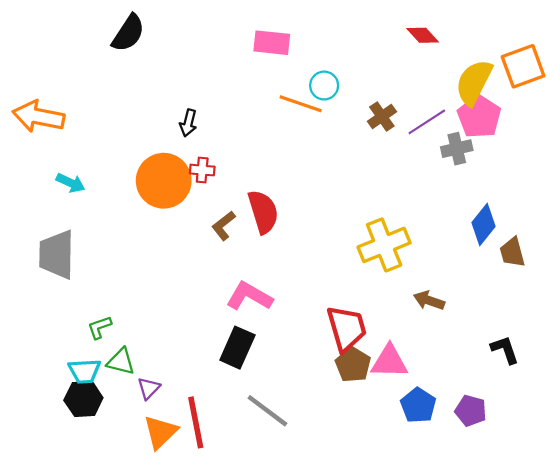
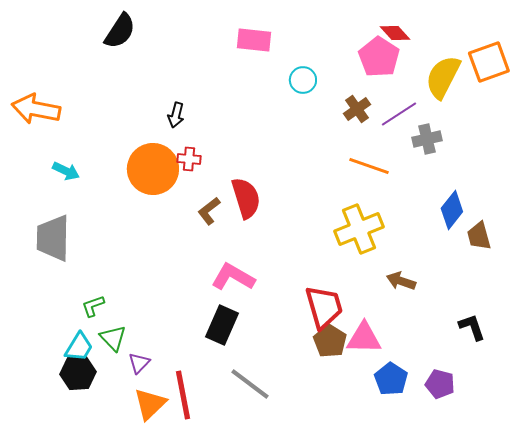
orange line: (301, 104) -> (369, 166), moved
pink pentagon: (479, 117) -> (379, 57), moved
green triangle: (121, 362) -> (113, 338), turned 32
cyan trapezoid: (85, 371) -> (79, 347), turned -56

